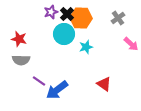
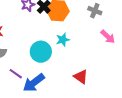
gray cross: (118, 18) -> (95, 11), turned -32
cyan circle: (64, 34) -> (41, 52), moved

